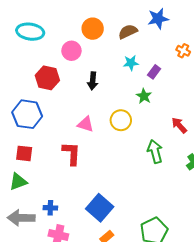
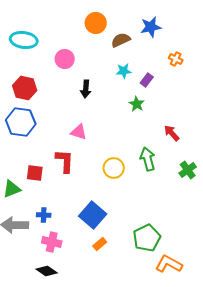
orange circle: (93, 29) -> (96, 23), moved
red hexagon: (47, 78) -> (25, 88), moved
yellow circle: (121, 120) -> (114, 168), moved
red square: (24, 153) -> (35, 173), moved

